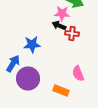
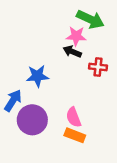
red cross: (72, 34) -> (98, 67), moved
pink semicircle: (78, 74) -> (74, 117), moved

